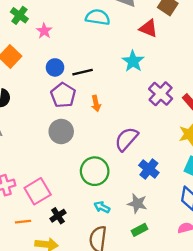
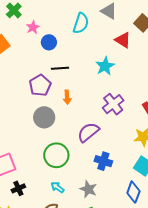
cyan semicircle: (98, 17) -> (81, 23), turned 90
blue circle: (55, 67) -> (49, 42), moved
purple cross: (161, 94) -> (113, 104), moved
gray circle: (61, 131) -> (44, 117), moved
blue cross: (149, 169) -> (103, 161), turned -30

